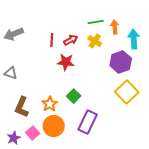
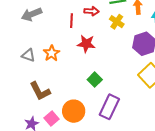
red arrow: (71, 40) -> (92, 11), moved, turned 32
orange star: (50, 104) -> (52, 53), moved
brown L-shape: (22, 107) -> (40, 91), turned -50

